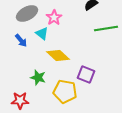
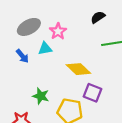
cyan triangle: (42, 34) -> (45, 49), turned -48
yellow diamond: (58, 56) -> (78, 69), moved

